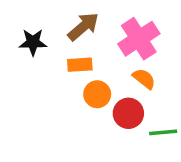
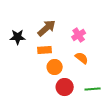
pink cross: (139, 39) -> (79, 35), size x0.6
red circle: (128, 113) -> (65, 87), moved

